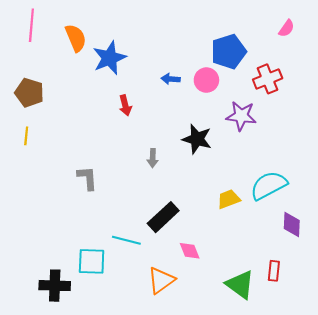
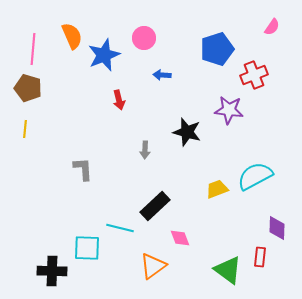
pink line: (31, 25) -> (33, 49), moved
pink circle: (206, 80) -> (144, 38), moved
purple diamond: (292, 224) -> (277, 228), moved

